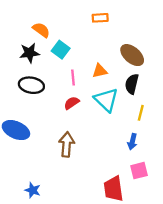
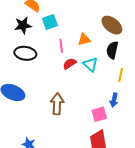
cyan square: (61, 50) -> (50, 22), turned 35
cyan triangle: (106, 100) -> (91, 64), size x0.7
red semicircle: (72, 103) -> (69, 64), moved
pink square: (139, 171) -> (99, 114), moved

